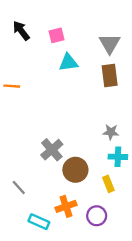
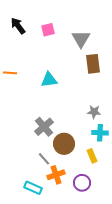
gray triangle: (110, 44) -> (81, 39), moved
cyan triangle: (68, 62) -> (49, 80), moved
gray line: (19, 187) -> (44, 159), moved

